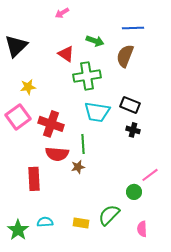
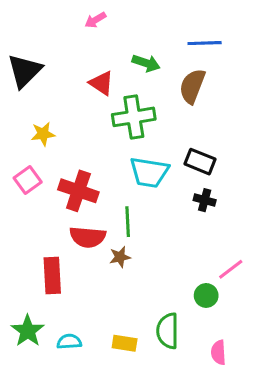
pink square: (18, 117) -> (28, 180), size x0.7
green semicircle: (109, 215) -> (168, 331), turned -45
green star: (18, 230) -> (28, 331), moved

